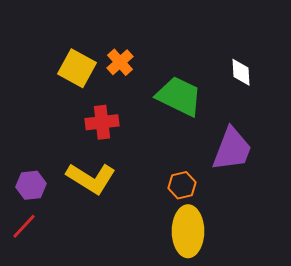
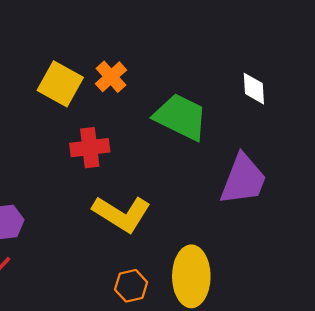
yellow L-shape: (91, 178) -> (122, 214), moved
orange hexagon: (182, 185) -> (131, 286), moved

